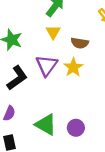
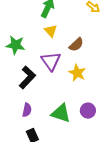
brown semicircle: (80, 43) -> (76, 45), moved, turned -42
yellow star: (73, 67) -> (77, 73), moved

